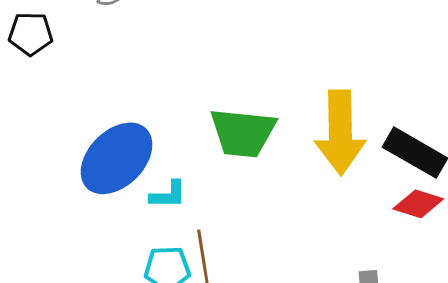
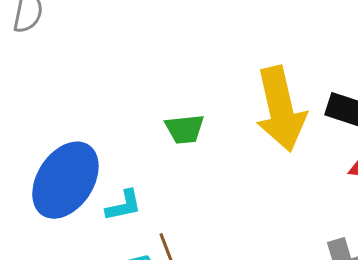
green trapezoid: (243, 133) -> (185, 129), size x0.6

